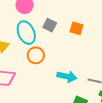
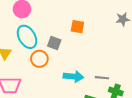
gray square: (50, 25) -> (54, 43), moved

